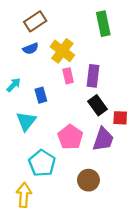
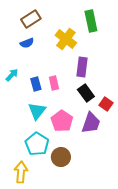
yellow cross: (62, 51) -> (66, 39), moved
pink rectangle: (68, 76) -> (54, 83), moved
red square: (120, 118) -> (106, 104), turned 32
cyan triangle: (26, 121) -> (37, 111), moved
brown circle: (88, 180) -> (61, 157), moved

